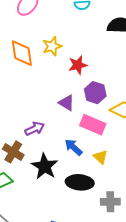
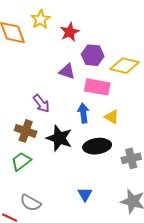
purple arrow: (35, 129) -> (41, 104), turned 90
blue arrow: (73, 147) -> (83, 113), turned 54

